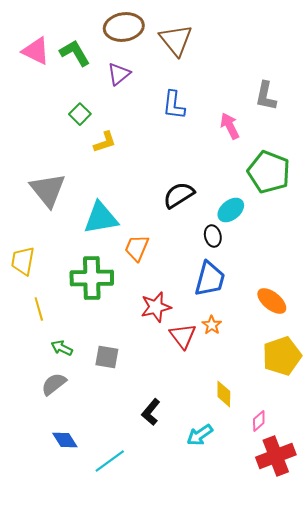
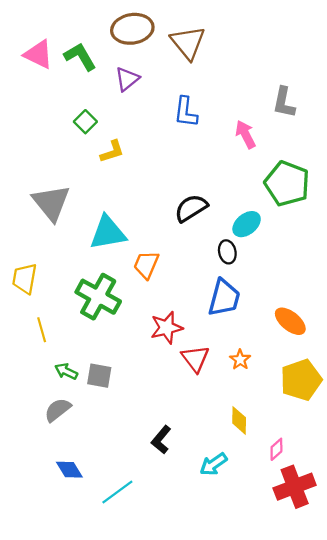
green cross: (92, 278) -> (98, 297), turned 30
orange star: (212, 325) -> (240, 360), moved
gray square: (107, 357) -> (99, 376), moved

